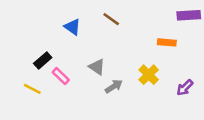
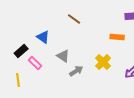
blue triangle: (72, 27) -> (43, 37), moved
yellow line: (32, 89) -> (18, 80), moved, turned 56

